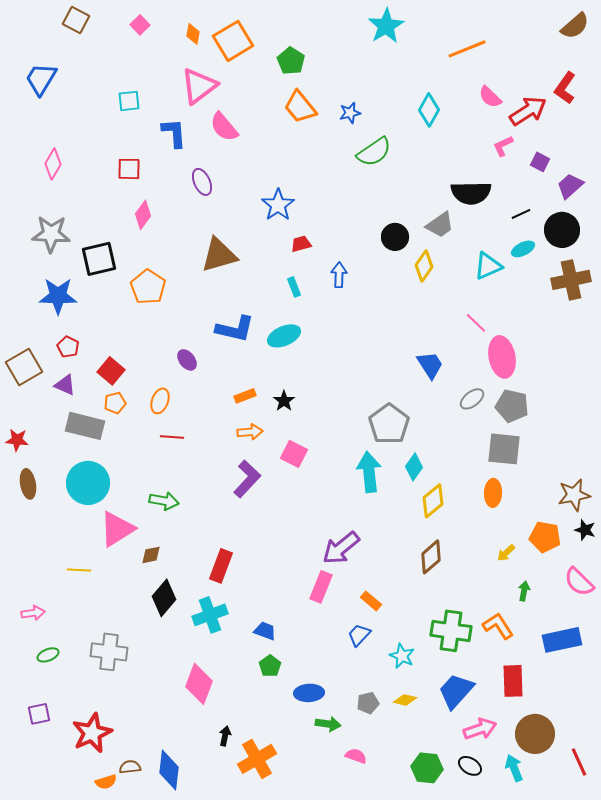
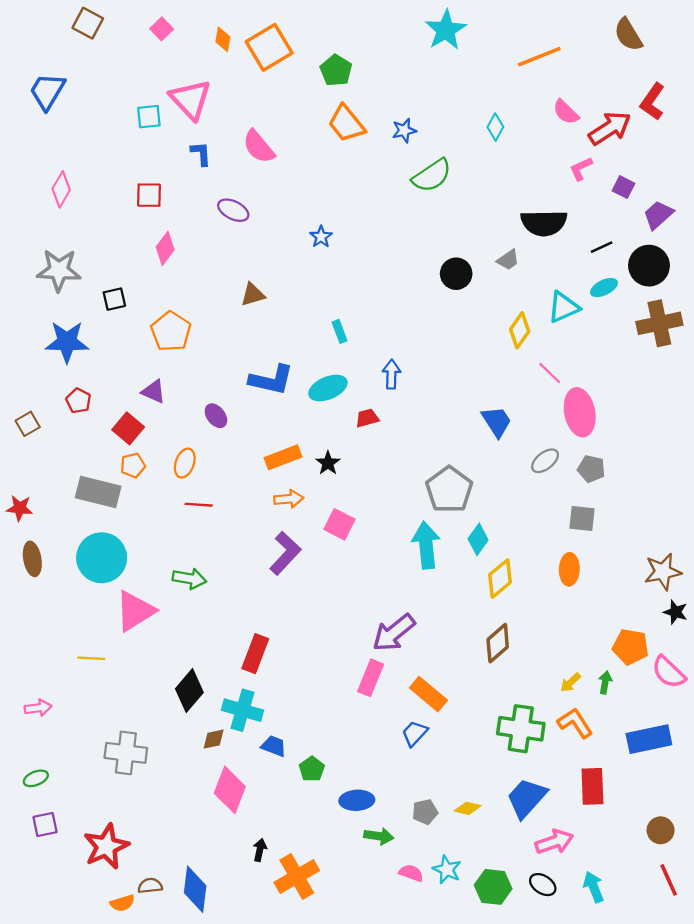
brown semicircle: (575, 26) -> (628, 35), moved, turned 100
pink triangle: (199, 86) -> (191, 99), moved, turned -36
cyan diamond: (429, 110) -> (495, 127), size x0.7
blue L-shape: (174, 133) -> (201, 154), size x0.7
purple ellipse: (202, 182) -> (233, 210), turned -40
blue star: (278, 205) -> (321, 237), size x0.6
gray trapezoid: (440, 225) -> (508, 260), size x0.7
red trapezoid: (301, 244) -> (367, 418), moved
brown triangle: (219, 255) -> (253, 294), size x0.6
black square: (99, 259) -> (114, 299), size x0.6
yellow diamond: (424, 266) -> (520, 330), moved
blue arrow: (339, 275) -> (391, 374), moved
brown square: (24, 367) -> (28, 424), size x0.6
purple triangle: (65, 385) -> (154, 391), moved
orange rectangle: (245, 396) -> (283, 457), size x1.4
gray pentagon: (512, 406) -> (591, 469), size x0.7
gray square: (504, 449) -> (582, 519), size x0.7
orange pentagon: (545, 537) -> (631, 647), moved
yellow arrow: (506, 553) -> (570, 682), moved
brown diamond: (151, 555) -> (214, 739), moved
orange rectangle: (371, 601) -> (428, 694), size x1.5
cyan cross: (210, 615) -> (242, 710), turned 36
blue trapezoid: (265, 631) -> (274, 746), moved
green ellipse: (48, 655) -> (36, 778), moved
cyan star: (402, 656) -> (447, 870), moved
brown circle: (535, 734) -> (661, 830), moved, size x0.6

